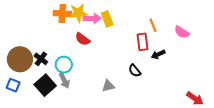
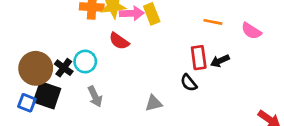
orange line: (153, 25) -> (213, 22), turned -56
red rectangle: (142, 42) -> (199, 58), moved
cyan circle: (64, 65) -> (85, 62), moved
black square: (45, 85) -> (47, 95), moved, turned -30

